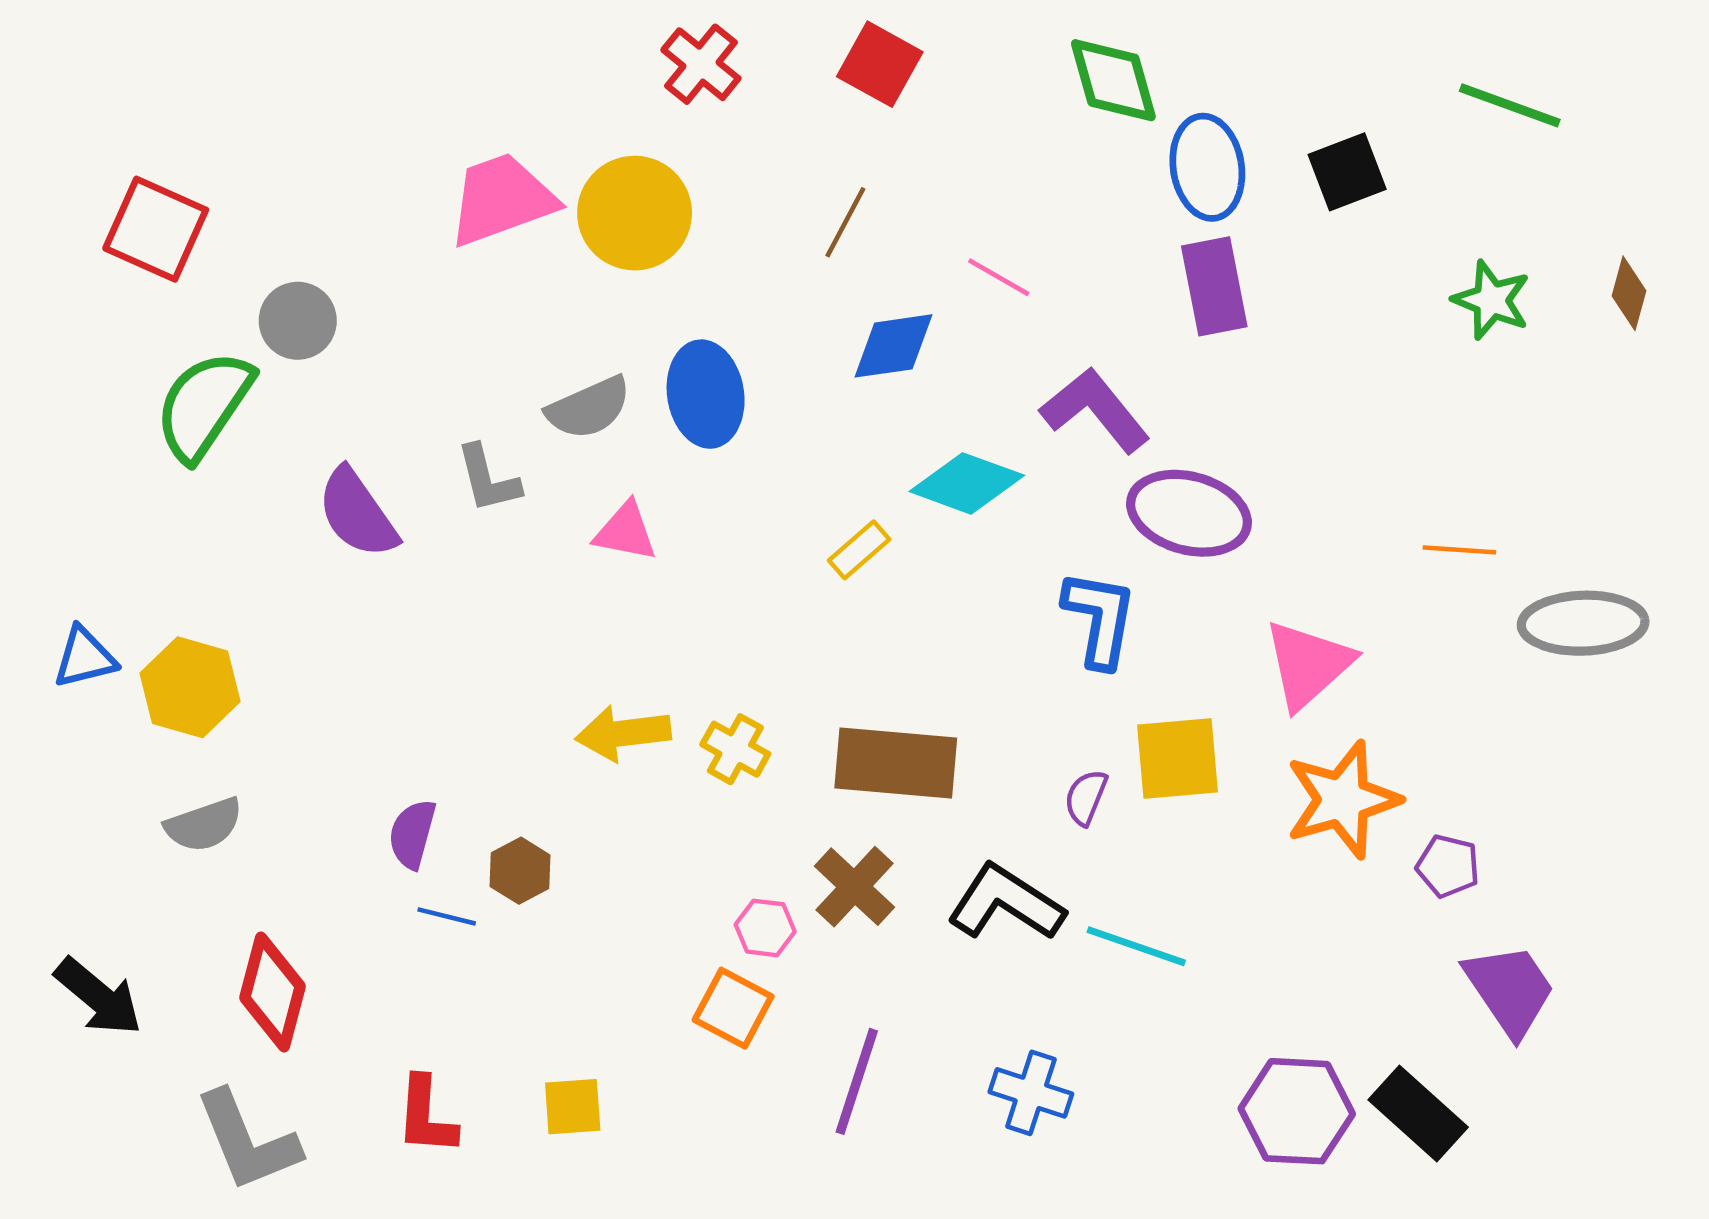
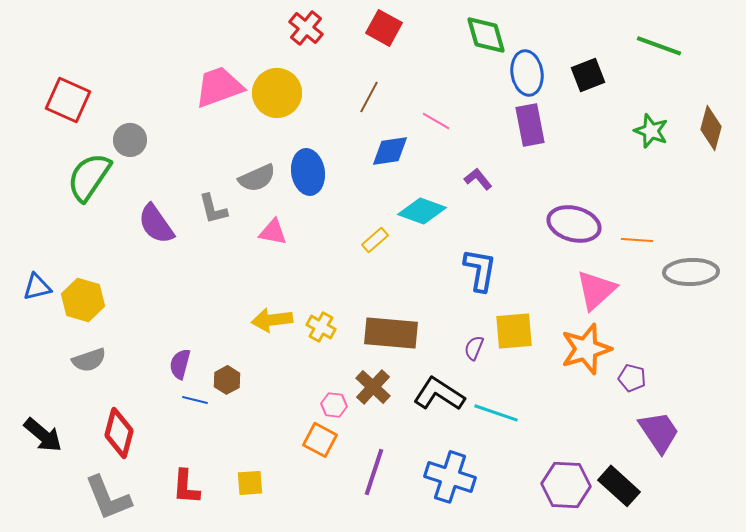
brown diamond: (1629, 293) -> (711, 128), size x1.4
purple L-shape: (1095, 410) -> (478, 179), size x0.6
purple ellipse: (1189, 513) -> (574, 224), moved
pink triangle: (1308, 664) -> (596, 290), moved
blue cross: (1031, 1093) -> (450, 477), size x1.4

